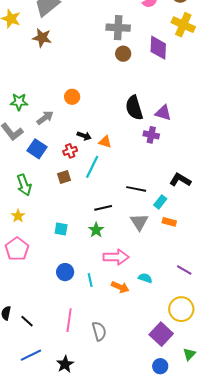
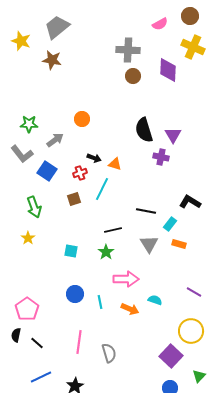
purple triangle: (163, 113) -> (173, 135), turned 42
pink pentagon: (17, 249) -> (27, 309), moved

